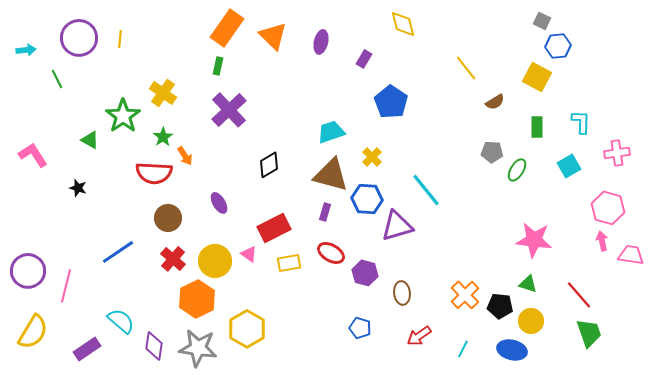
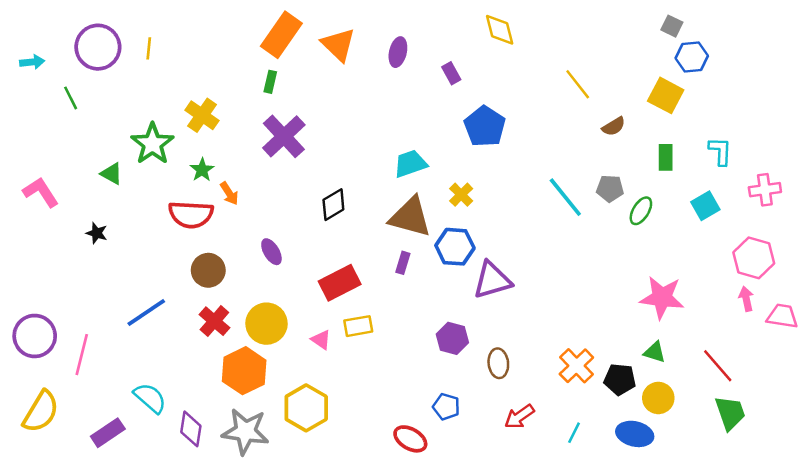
purple rectangle: (364, 59) -> (451, 73), turned -60
cyan line: (426, 190) -> (565, 197), moved
red ellipse: (331, 253) -> (410, 439), moved
pink triangle: (249, 254) -> (321, 340), moved

